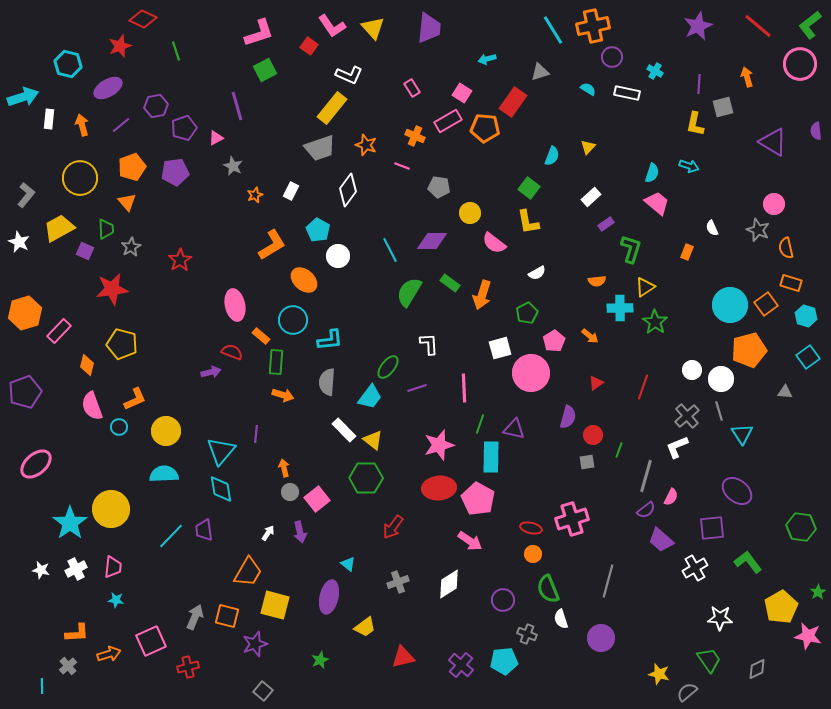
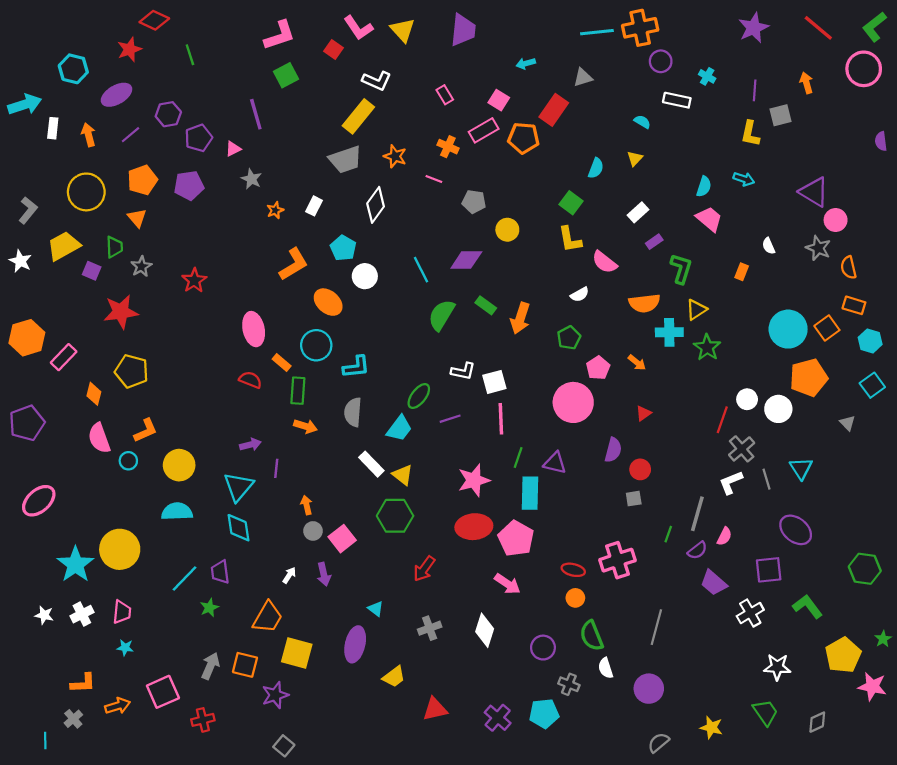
cyan line: (553, 30) -> (597, 32), turned -64
cyan semicircle: (588, 89) -> (642, 122), moved
purple triangle: (773, 142) -> (814, 192), moved
pink semicircle: (494, 243) -> (605, 262), moved
orange semicircle: (597, 281) -> (644, 303), size x1.6
white L-shape: (429, 344) -> (463, 371), turned 105
white square: (500, 348) -> (494, 382), moved
purple arrow: (211, 372) -> (250, 445), moved
red line: (643, 387) -> (722, 420), moved
gray triangle: (785, 392) -> (847, 423), turned 42
gray line: (719, 411) -> (766, 479), moved
green line: (619, 450) -> (668, 534), moved
white diamond: (449, 584) -> (485, 630), turned -40
green star: (320, 660) -> (209, 608), moved
gray semicircle: (687, 692) -> (659, 743), moved

